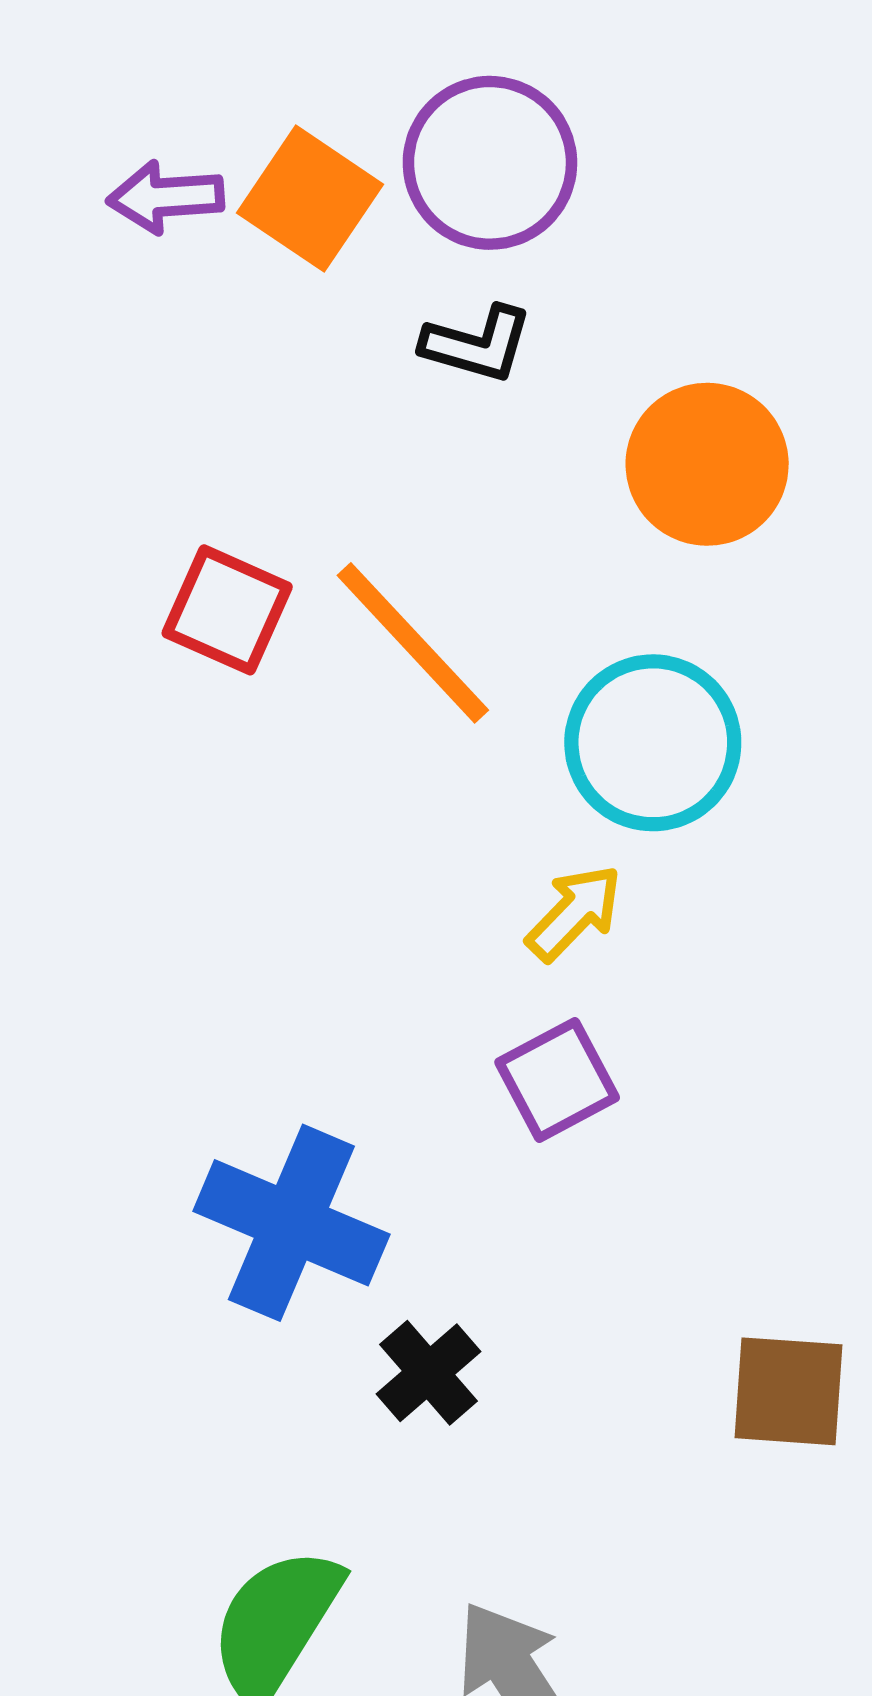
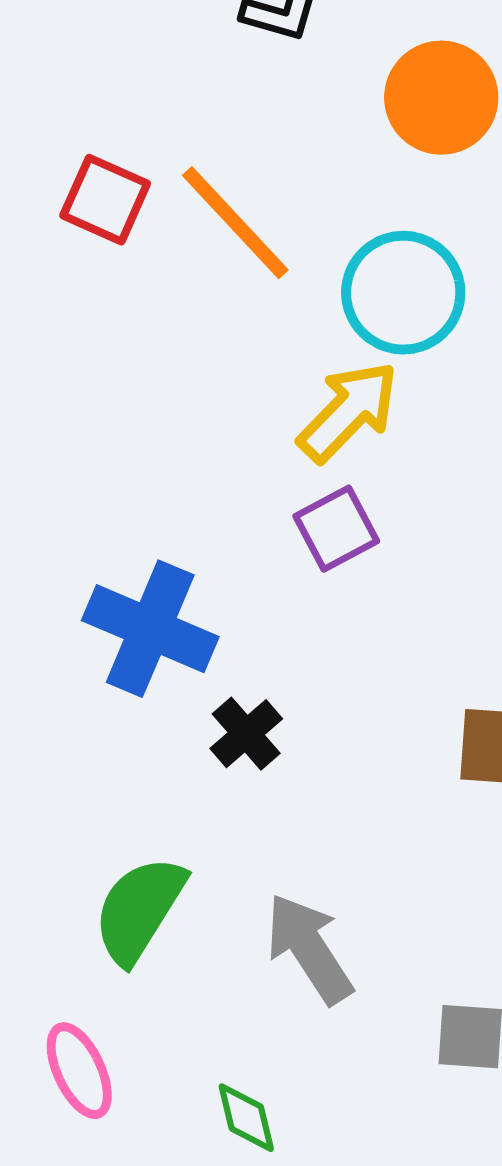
yellow arrow: (574, 913) -> (348, 412), size x1.5

